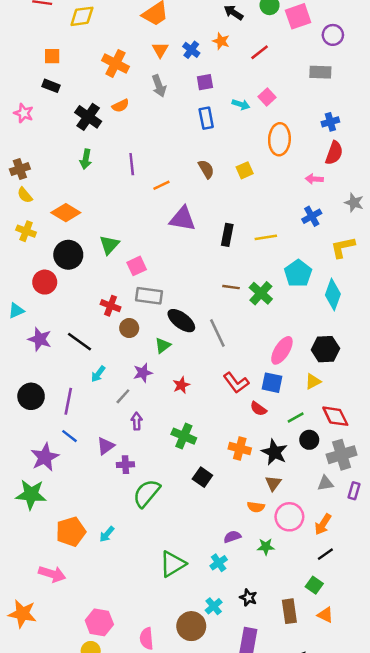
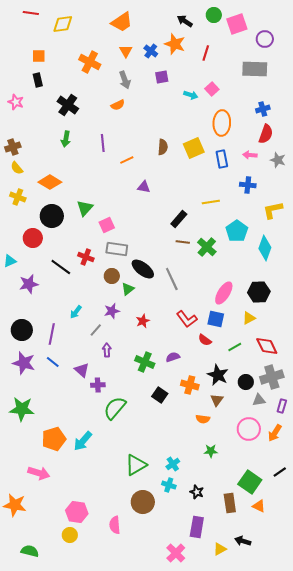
orange star: (221, 41) -> (175, 44), size x1.5
red line: (260, 52) -> (206, 53), turned -35
gray rectangle: (320, 72) -> (255, 69), size x1.4
black rectangle: (51, 86) -> (38, 80), turned 56
orange semicircle: (120, 106) -> (118, 105), moved
blue rectangle: (206, 118) -> (222, 159), moved
brown semicircle: (206, 169) -> (163, 147), turned 35
yellow square: (245, 170) -> (194, 148), size x1.5
gray star: (354, 203) -> (278, 160), moved
blue cross: (312, 216) -> (248, 185), turned 35
purple triangle: (183, 219) -> (144, 187), size x0.6
black rectangle: (227, 235) -> (179, 219), moved, turned 30
brown circle: (129, 328) -> (112, 276), moved
purple star: (40, 339) -> (29, 284), turned -30
black line: (79, 342) -> (61, 267), moved
black circle: (309, 440) -> (246, 382), moved
purple triangle: (106, 446) -> (82, 370), turned -42
orange cross: (240, 449) -> (190, 385), moved
purple star: (45, 457) -> (24, 363), moved, turned -30
pink circle: (289, 517) -> (249, 429), moved
orange arrow: (323, 524) -> (275, 433), moved
cyan arrow: (107, 534) -> (83, 441), size x1.5
purple semicircle: (232, 537) -> (173, 357), moved
black line: (325, 554) -> (280, 472), moved
green square: (314, 585) -> (250, 482), size x1.6
cyan cross: (214, 606) -> (169, 485), moved, turned -32
brown circle: (191, 626) -> (143, 502), moved

